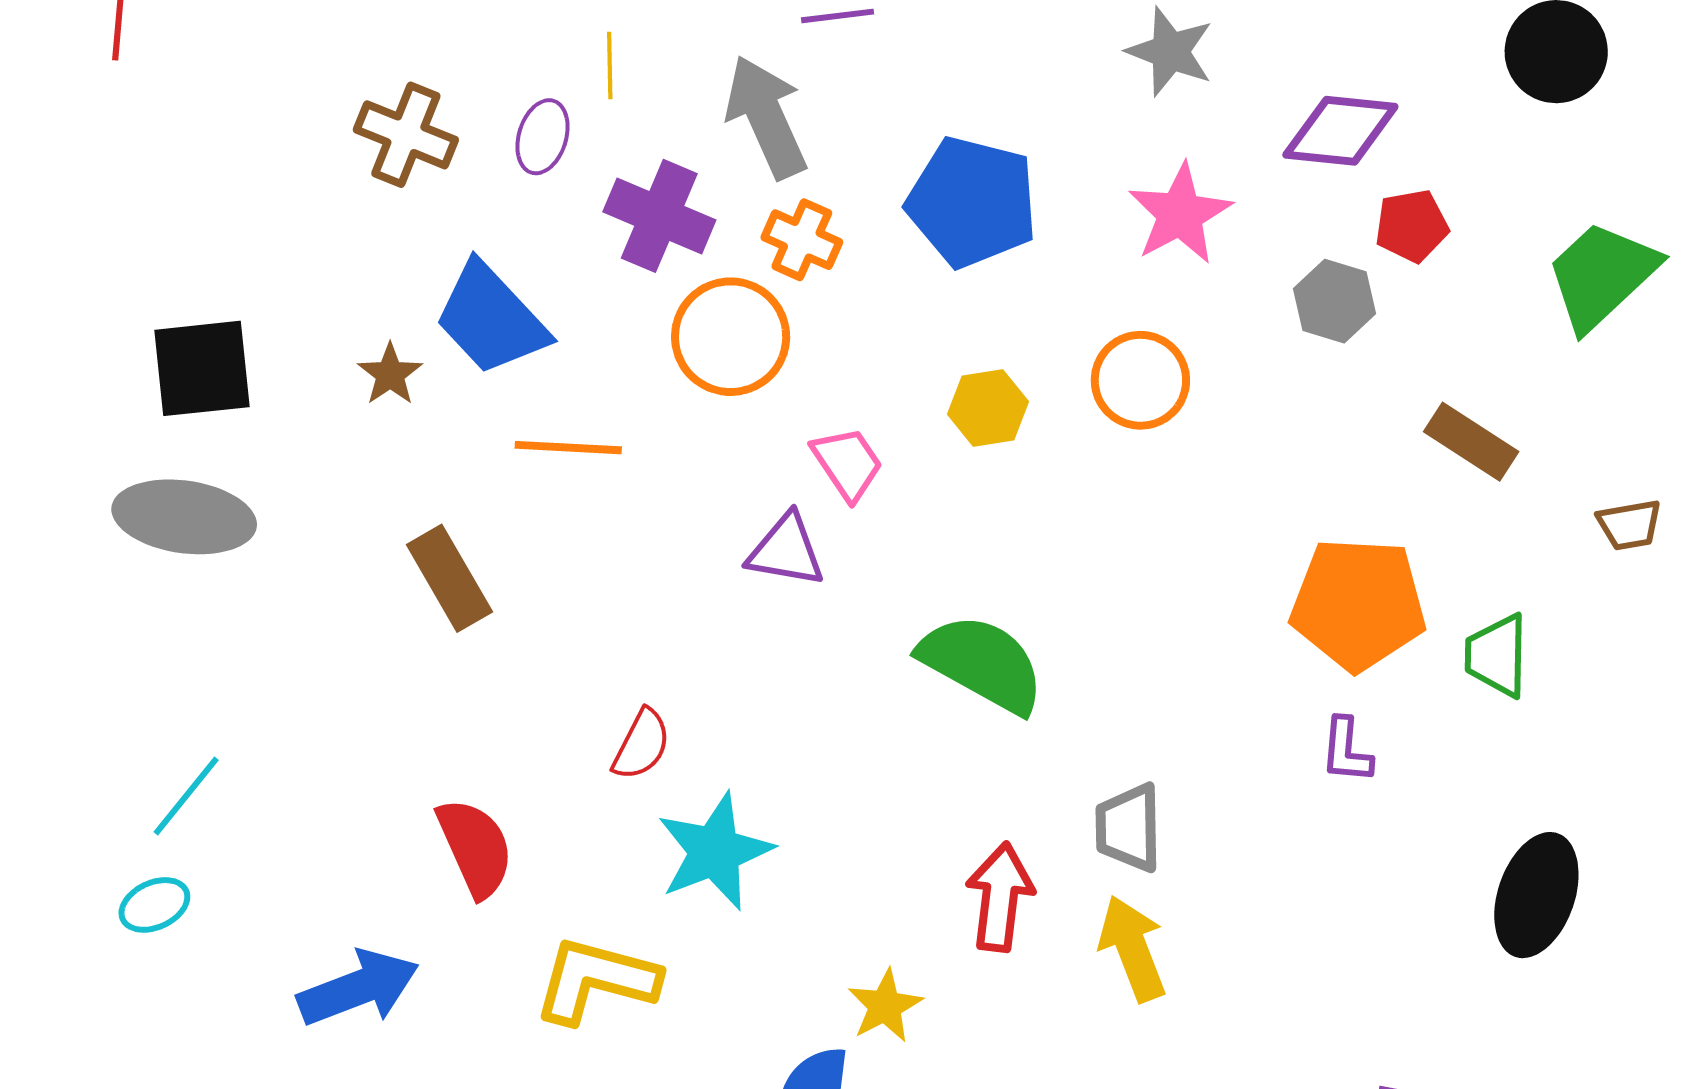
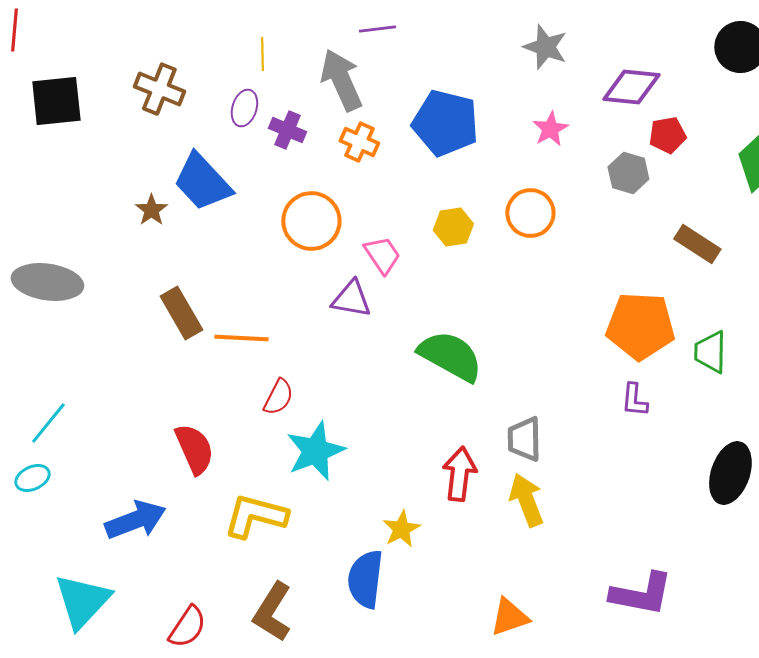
purple ellipse: (542, 137) -> (244, 108), moved
pink star: (1180, 214) -> (550, 129), size x0.7
purple cross: (659, 216) -> (287, 130), size x0.7
orange circle: (731, 337) -> (311, 221), moved
black square: (202, 368) -> (56, 101), moved
orange line: (568, 448) -> (241, 338), moved

